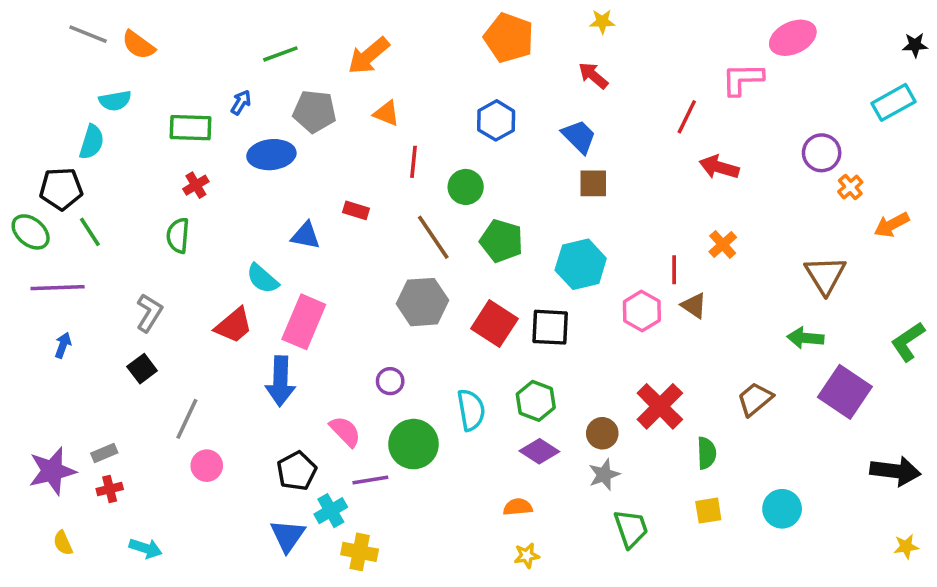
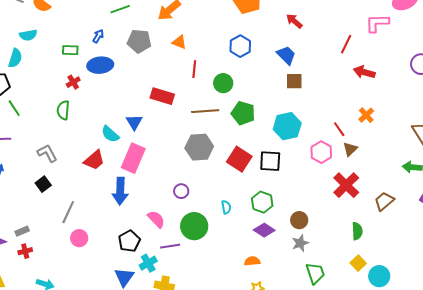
green rectangle: (191, 128) -> (70, 50), size x0.7
blue ellipse: (271, 155) -> (100, 65), moved
red rectangle: (356, 210) -> (162, 96), size x1.6
blue triangle: (306, 236) -> (134, 122), moved, turned 48
brown line: (433, 237) -> (205, 111), turned -60
red line: (674, 270) -> (339, 129), turned -35
brown triangle: (694, 306) -> (350, 149), turned 42
gray L-shape: (149, 313) -> (47, 153), turned -60
red cross: (660, 406) -> (346, 185), moved
cyan semicircle: (471, 410) -> (226, 207), size x0.6
cyan circle: (782, 509) -> (379, 276), moved
yellow square: (708, 511) -> (358, 263), turned -35

